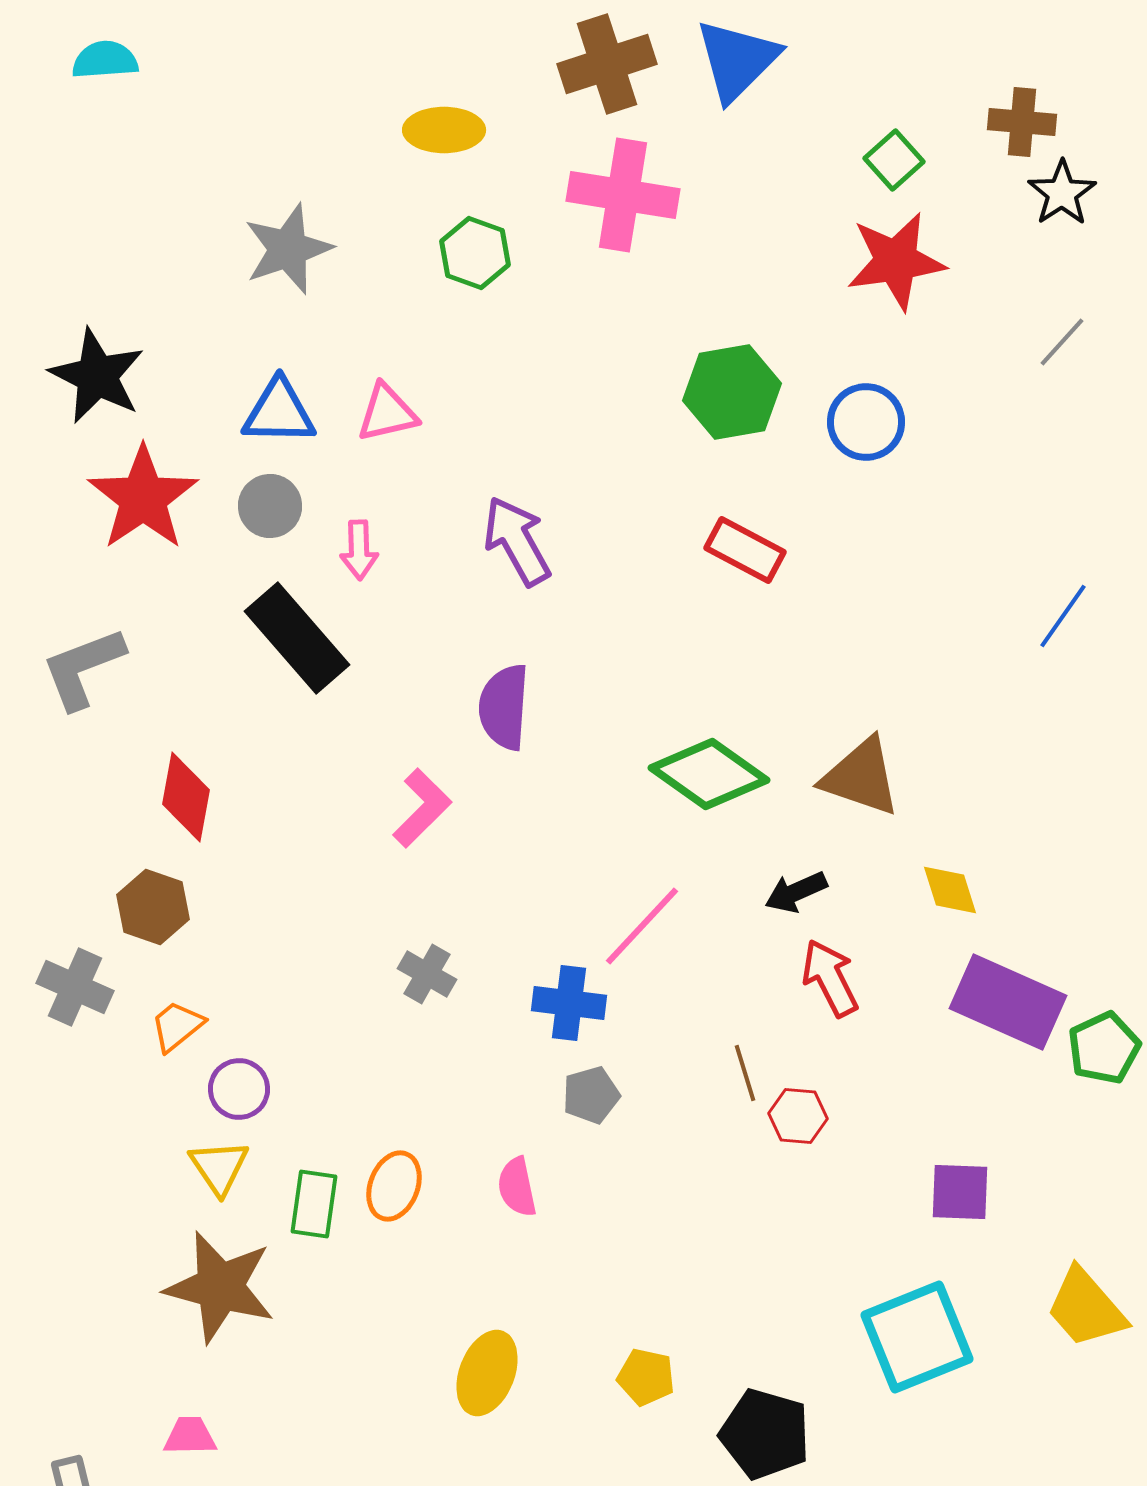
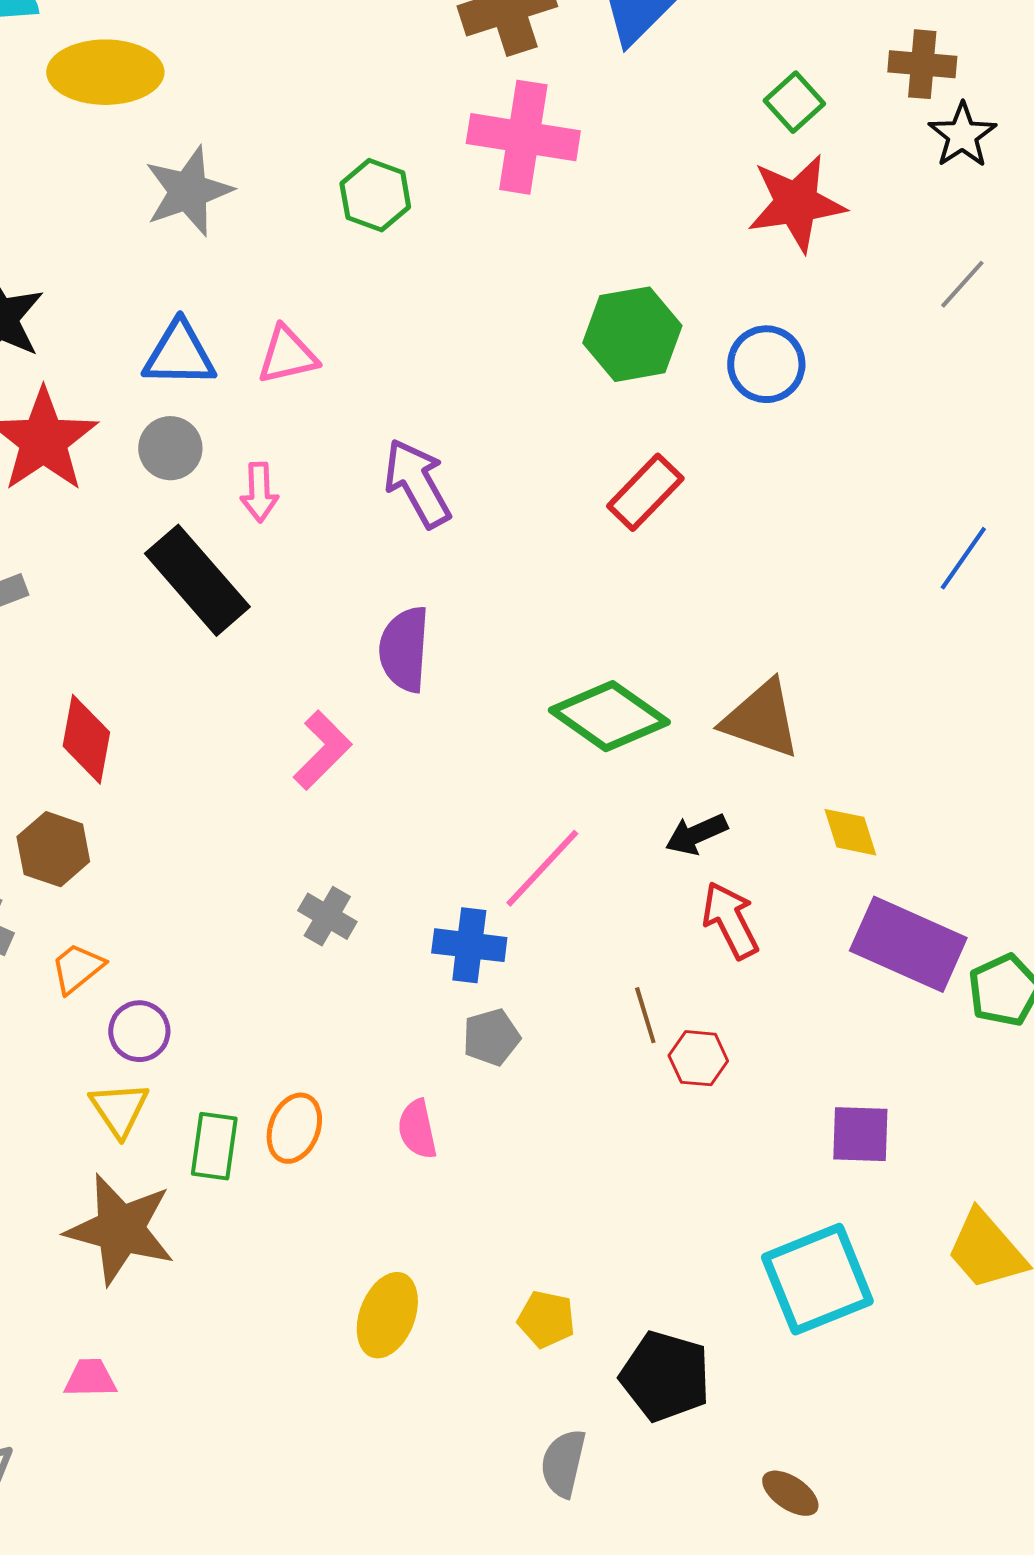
yellow ellipse: (444, 130) -> (105, 72), moved, size x1.4
red rectangle: (745, 550) -> (645, 492), turned -74

